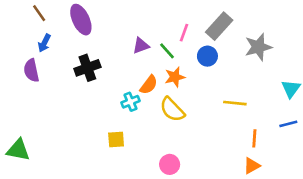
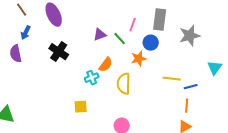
gray rectangle: (219, 26) -> (160, 20), turned -35
black cross: (87, 68) -> (59, 52), turned -36
orange star: (175, 77) -> (139, 59), moved
yellow semicircle: (172, 110) -> (124, 84), turned 45
blue line: (288, 124) -> (191, 87), moved

